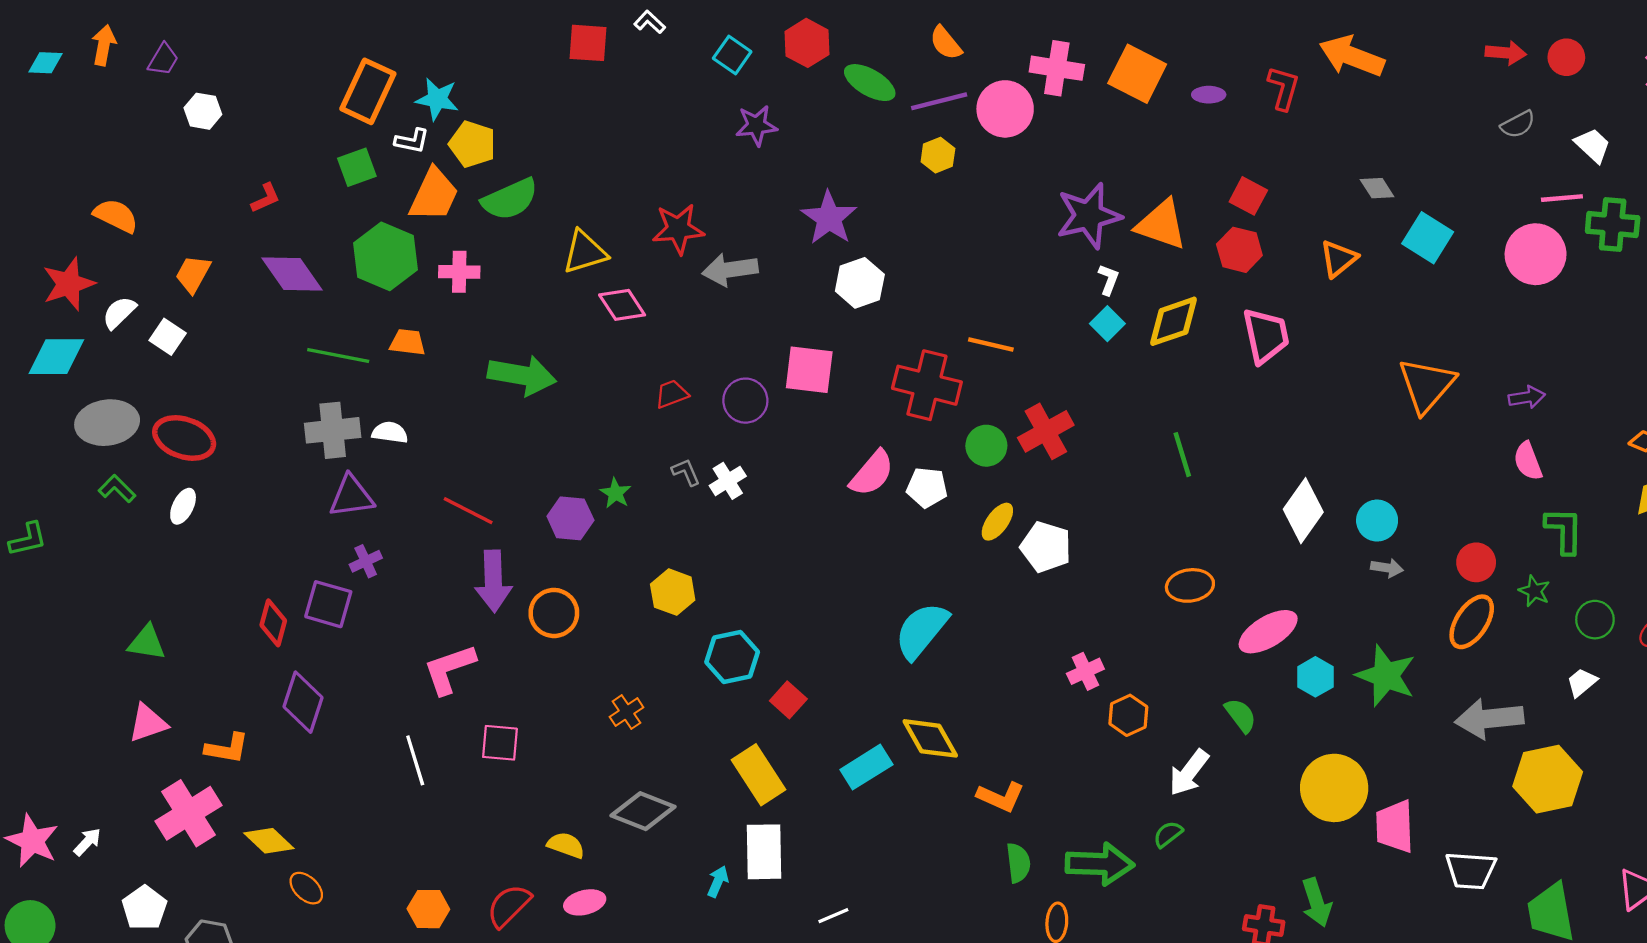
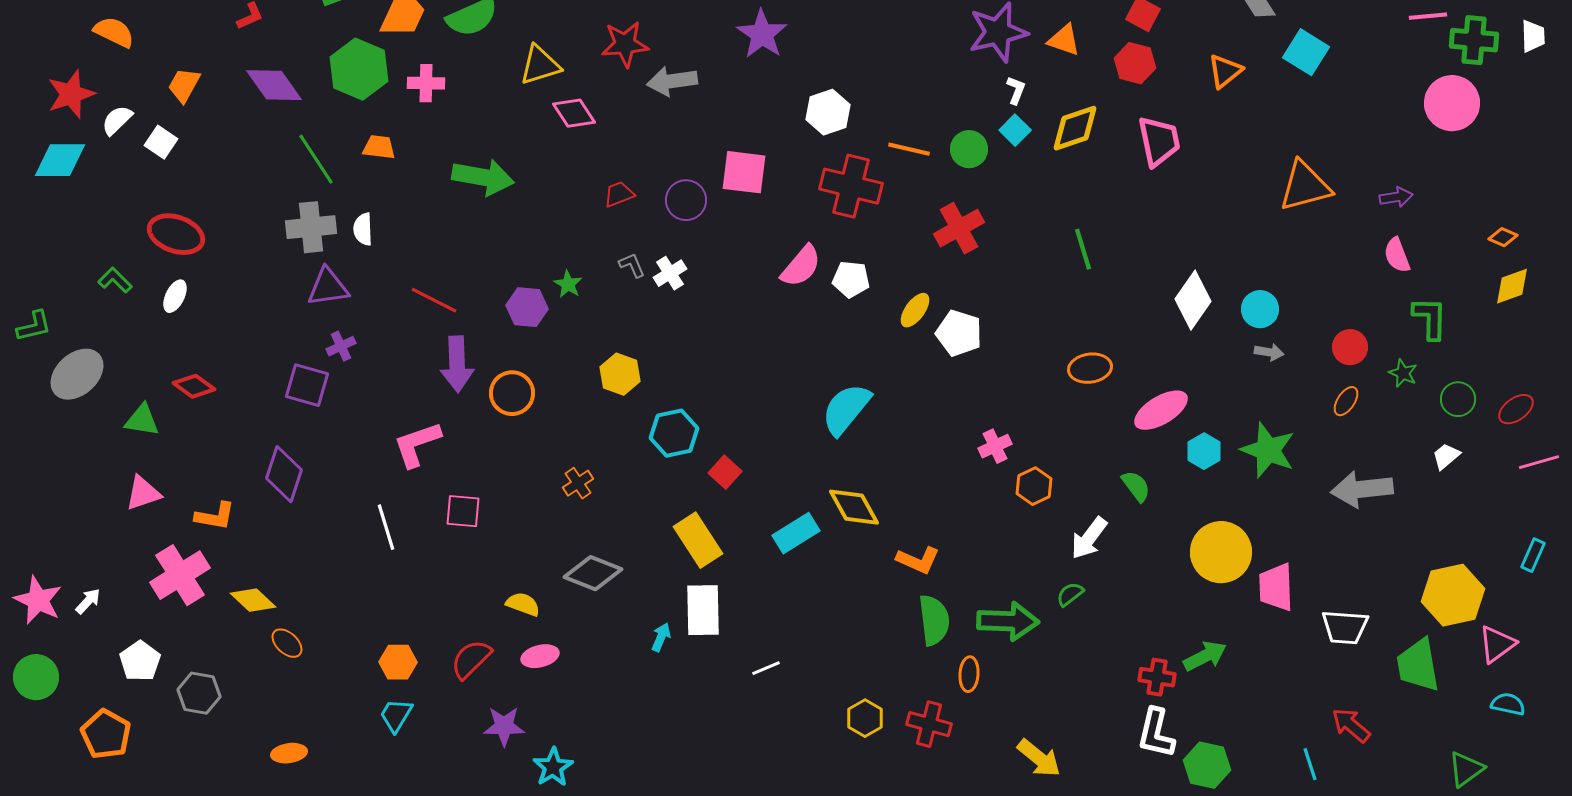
orange triangle: (1161, 225) -> (1064, 40), size x0.7
pink circle: (1536, 254) -> (1452, 103), moved
white hexagon: (860, 283) -> (828, 112), moved
green line: (338, 355) -> (316, 159), turned 46
orange triangle: (1427, 385) -> (1305, 186), turned 34
gray ellipse: (107, 423) -> (77, 374), moved, turned -34
white semicircle: (390, 432) -> (363, 229), turned -100
green circle: (986, 446) -> (969, 149), moved
orange ellipse: (1472, 622) -> (1346, 401), size x0.6
red diamond: (273, 623) -> (194, 386), moved, turned -69
yellow hexagon: (1548, 779) -> (1453, 595), moved
green semicircle: (1018, 863) -> (934, 620), size x1.4
green arrow: (1317, 902) -> (1205, 656), turned -99

